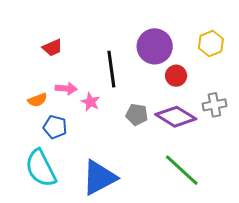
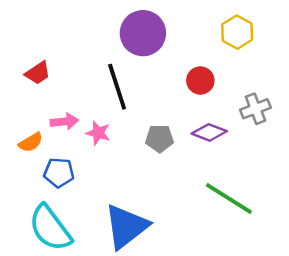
purple circle: (155, 46) -> (143, 33), moved
purple diamond: (176, 117) -> (209, 132), size x0.7

